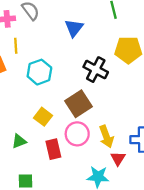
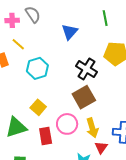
yellow line: (16, 46) -> (18, 44), turned -48
brown square: (79, 104) -> (84, 97), moved
green triangle: (19, 141) -> (16, 127), size x1.6

